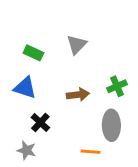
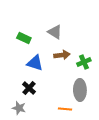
gray triangle: (77, 45) -> (55, 32), turned -42
blue triangle: (25, 88) -> (35, 63), moved
brown arrow: (78, 95) -> (62, 55), moved

